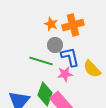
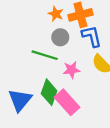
blue L-shape: (70, 57) -> (92, 36), moved

